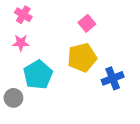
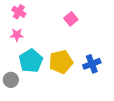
yellow pentagon: (82, 58) -> (61, 62), moved

